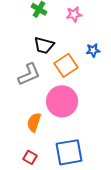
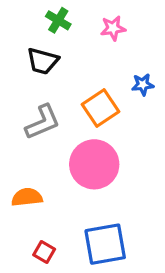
black trapezoid: (44, 45) -> (43, 61), moved
orange semicircle: (34, 122) -> (27, 197), moved, turned 66

